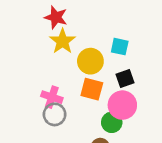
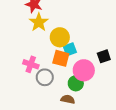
cyan square: (120, 47) -> (70, 49), moved, turned -32
black square: (125, 78) -> (104, 56), moved
gray circle: (55, 114) -> (45, 77), moved

